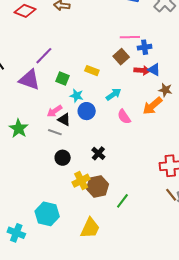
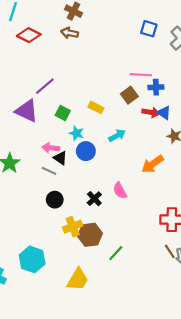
orange arrow: (152, 106) -> (153, 164), moved
pink arrow: (55, 111) -> (51, 148), turned 35
pink semicircle: (124, 117) -> (120, 191), moved

